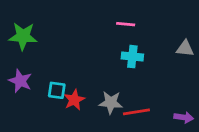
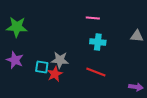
gray star: (111, 102) -> (60, 60), moved
red line: (136, 112) -> (96, 72), moved, turned 30

